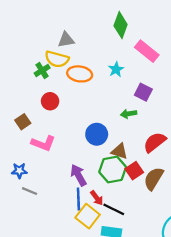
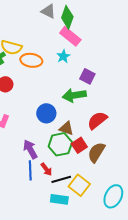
gray triangle: (66, 40) -> (48, 11), moved, turned 35
pink rectangle: (147, 51) -> (70, 36), moved
green arrow: (129, 114) -> (74, 95), size x1.6
black line: (114, 209) -> (61, 179), turned -42
yellow square: (88, 216) -> (79, 185), moved

